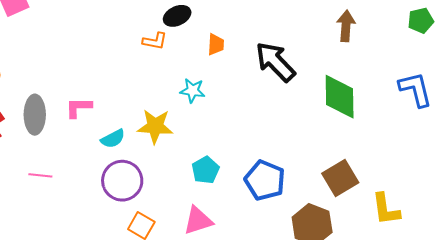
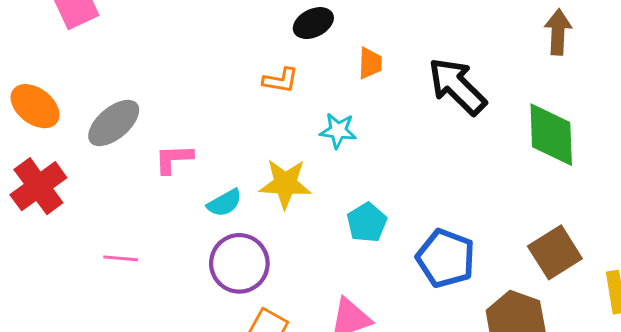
orange L-shape: (155, 41) -> (281, 80), moved
gray ellipse: (35, 115) -> (114, 123), moved, turned 51
cyan pentagon: (206, 170) -> (367, 222), moved

